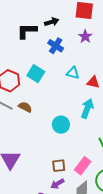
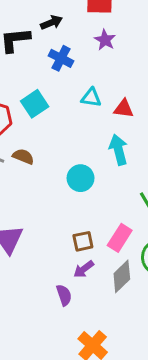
cyan square: (36, 74) -> (35, 104), turned 30
cyan arrow: (87, 108) -> (118, 150), turned -30

